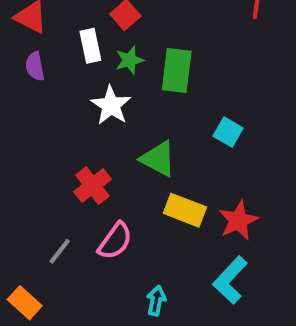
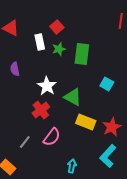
purple semicircle: (35, 66) -> (15, 69), moved
white star: (111, 105) -> (47, 86), moved

